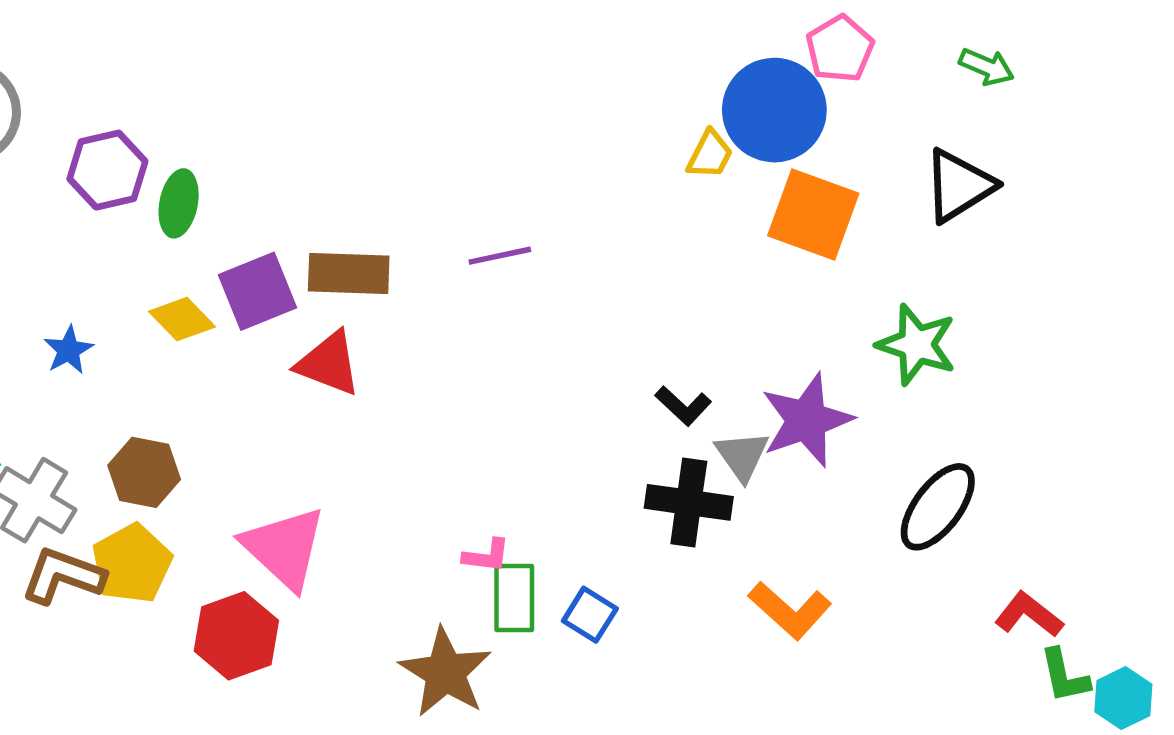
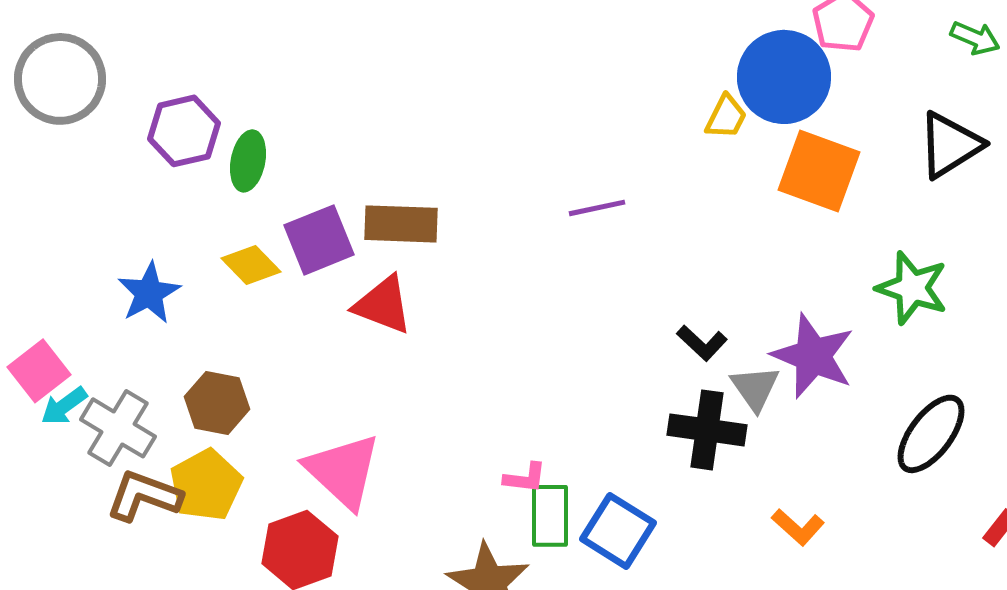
purple line: (500, 256) -> (597, 208), moved
blue star: (69, 350) -> (149, 293), size x1.4
purple star: (807, 420) -> (813, 356), turned -30
orange L-shape: (790, 610) -> (798, 527), size x0.7
blue square: (590, 615) -> (618, 531), size x1.5

